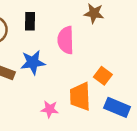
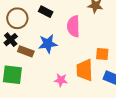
black rectangle: (30, 21) -> (46, 12), turned -64
orange square: (103, 76) -> (102, 54), turned -32

